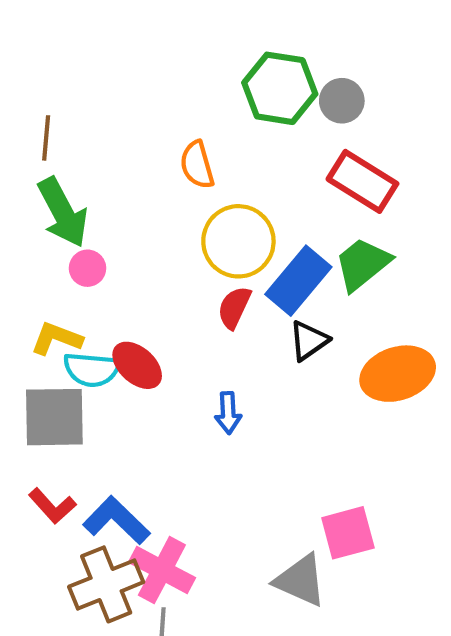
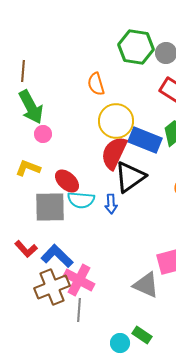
blue rectangle: (298, 281) -> (145, 140), turned 72
red semicircle: (234, 307) -> (114, 153), size x1.6
black triangle: (309, 341) -> (130, 177), moved, size x1.6
cyan semicircle: (92, 369) -> (81, 200), moved
gray square: (54, 417) -> (50, 207), moved

